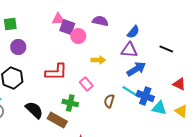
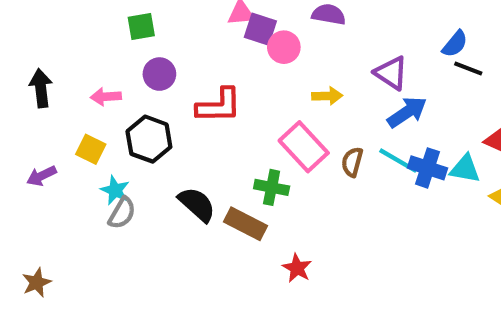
blue semicircle: (133, 32) -> (455, 44), moved
purple triangle: (129, 50) -> (391, 73), turned 30
red L-shape: (56, 72) -> (219, 106), moved
pink rectangle: (86, 84) -> (304, 147), size x1.6
brown semicircle: (109, 101) -> (352, 162), moved
cyan triangle: (159, 108) -> (465, 169), moved

